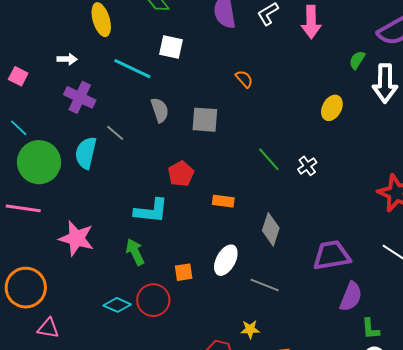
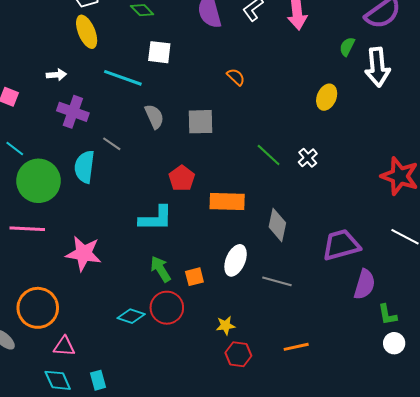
orange rectangle: (223, 201) -> (227, 201), size x1.6
green arrow: (135, 252) -> (161, 269), moved
yellow star: (250, 329) -> (226, 325), moved

